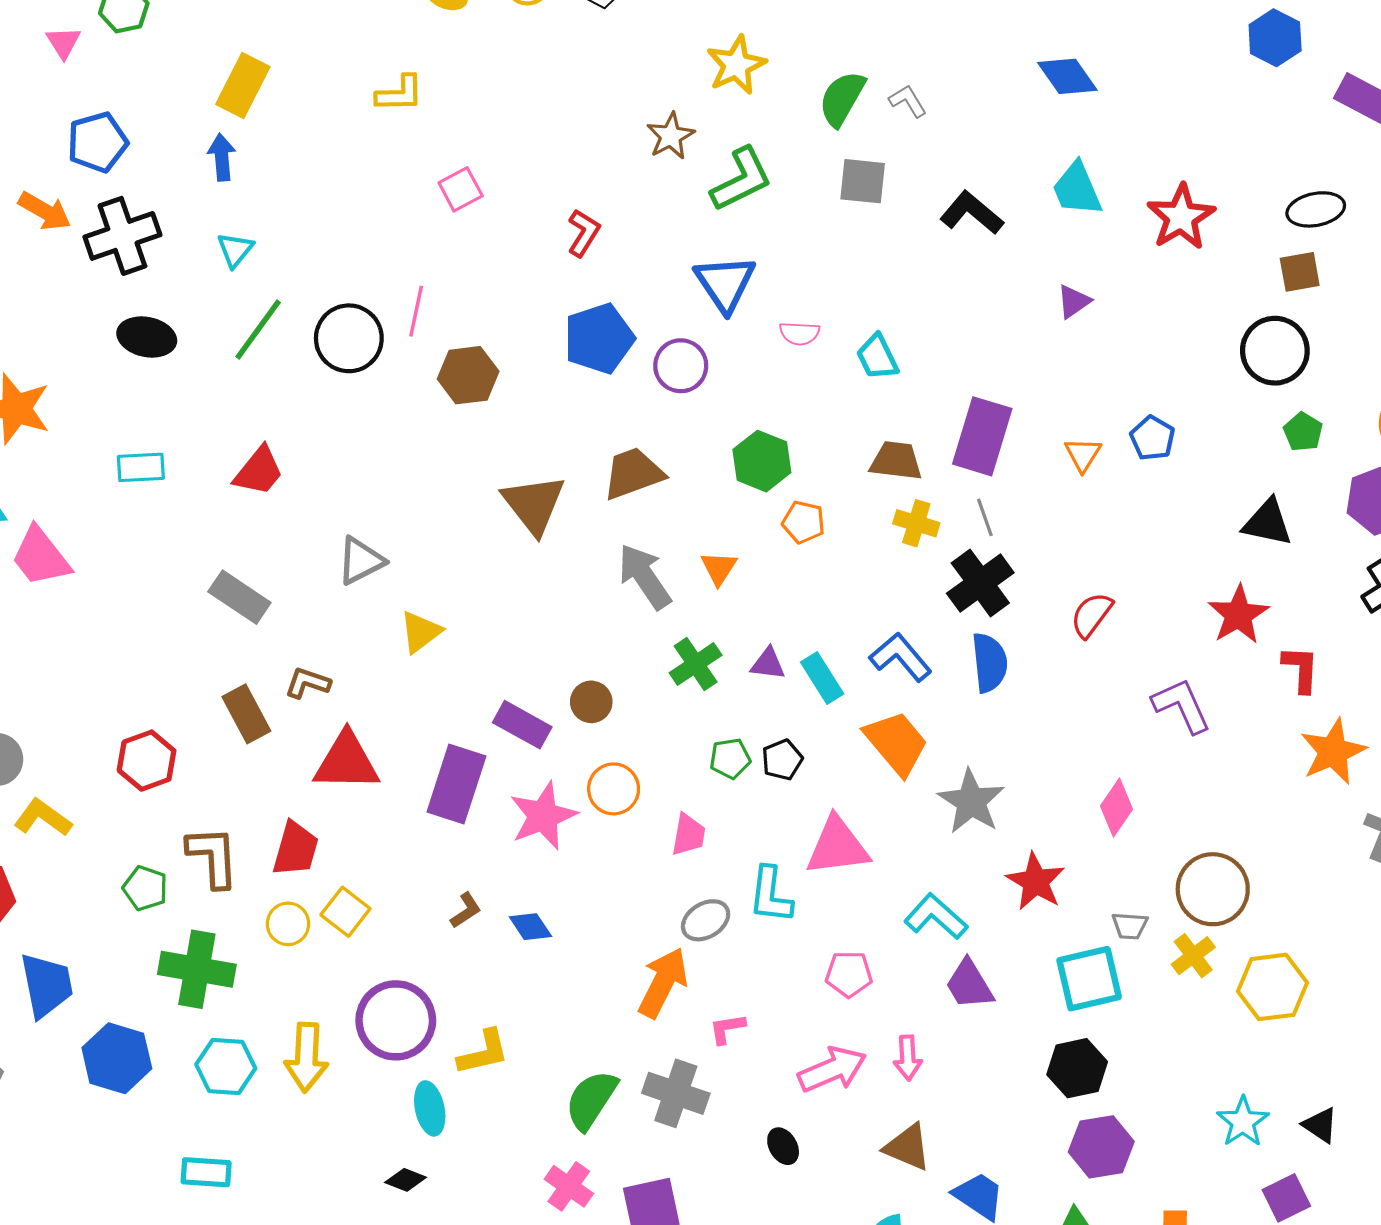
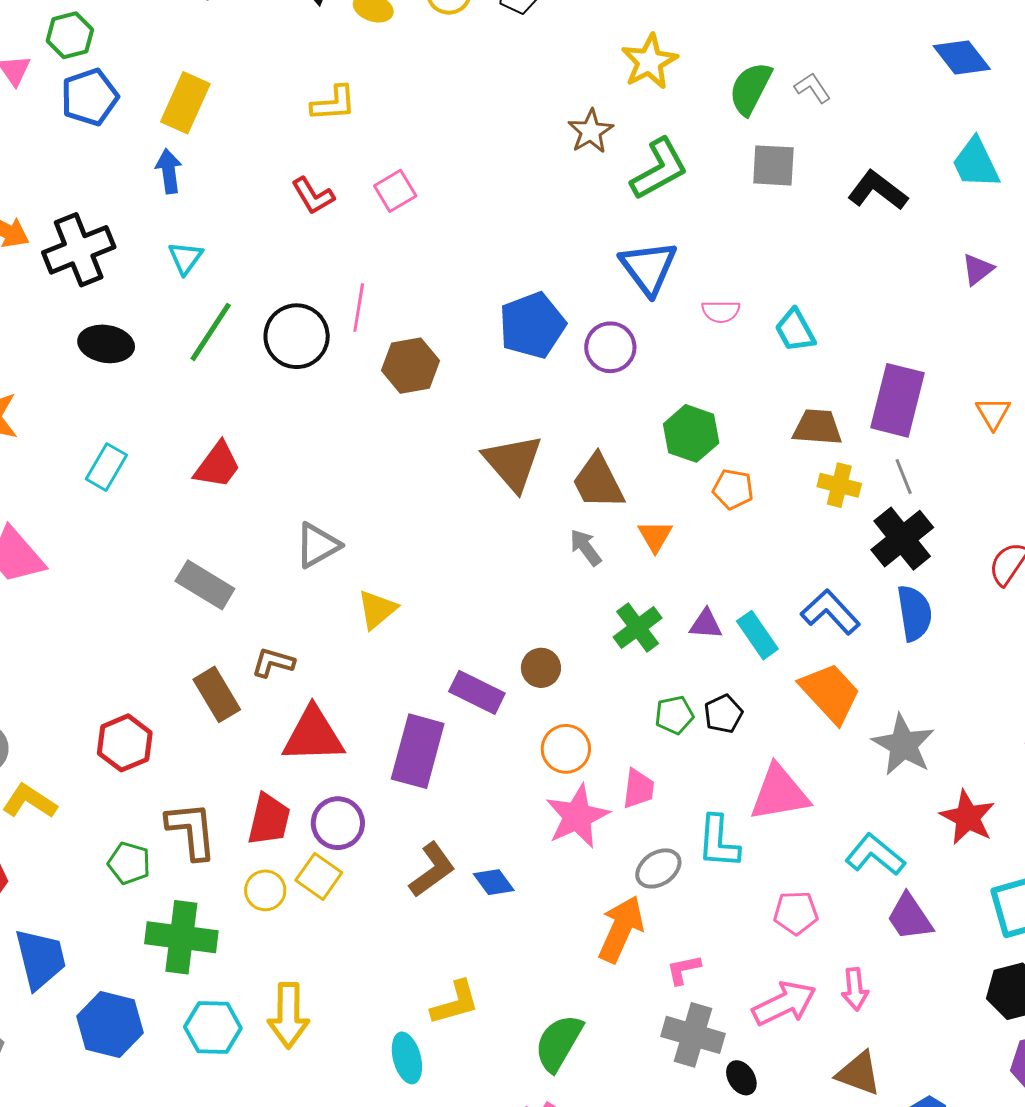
blue pentagon: (97, 142) -> (90, 97), moved
red L-shape: (584, 233) -> (313, 196), moved, turned 120
cyan rectangle: (141, 467) -> (106, 467), turned -54
brown trapezoid: (633, 473) -> (598, 482), moved, turned -94
brown triangle: (534, 504) -> (513, 463), moved
gray arrow: (645, 577) -> (586, 547), size x0.6
pink star: (543, 816) -> (577, 816), moved
brown L-shape: (466, 910) -> (432, 870), size x1.6
purple circle: (396, 1020) -> (338, 823), moved, size x0.7
gray cross: (676, 1093) -> (693, 1035), moved

